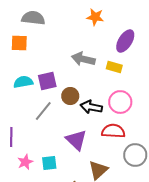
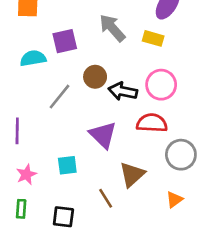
gray arrow: (83, 59) -> (112, 28), turned 35
purple square: (47, 81) -> (65, 41), moved
pink star: (25, 162) -> (26, 174), moved

